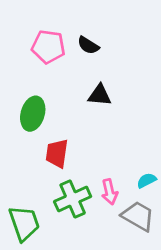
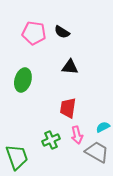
red trapezoid: (57, 153) -> (68, 108), moved
green cross: (73, 199) -> (51, 140), size x0.7

